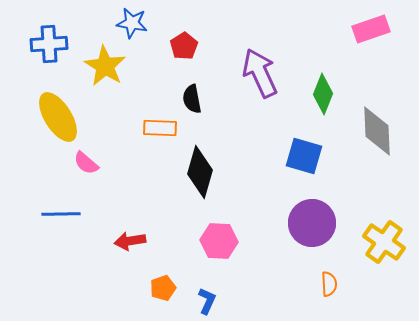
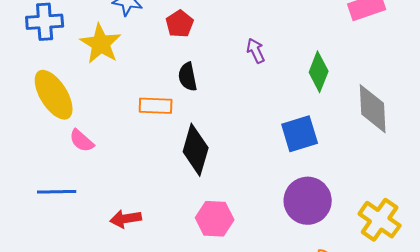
purple arrow: (260, 73) -> (256, 51), size x0.5
blue square: (304, 156) -> (300, 134), turned -33

